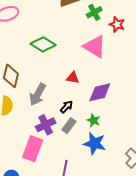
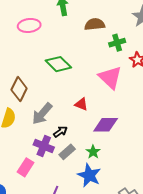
black arrow: (66, 107) -> (60, 132), moved
purple cross: (46, 125) -> (44, 146), turned 36
pink rectangle: (33, 149) -> (26, 167), size x0.7

